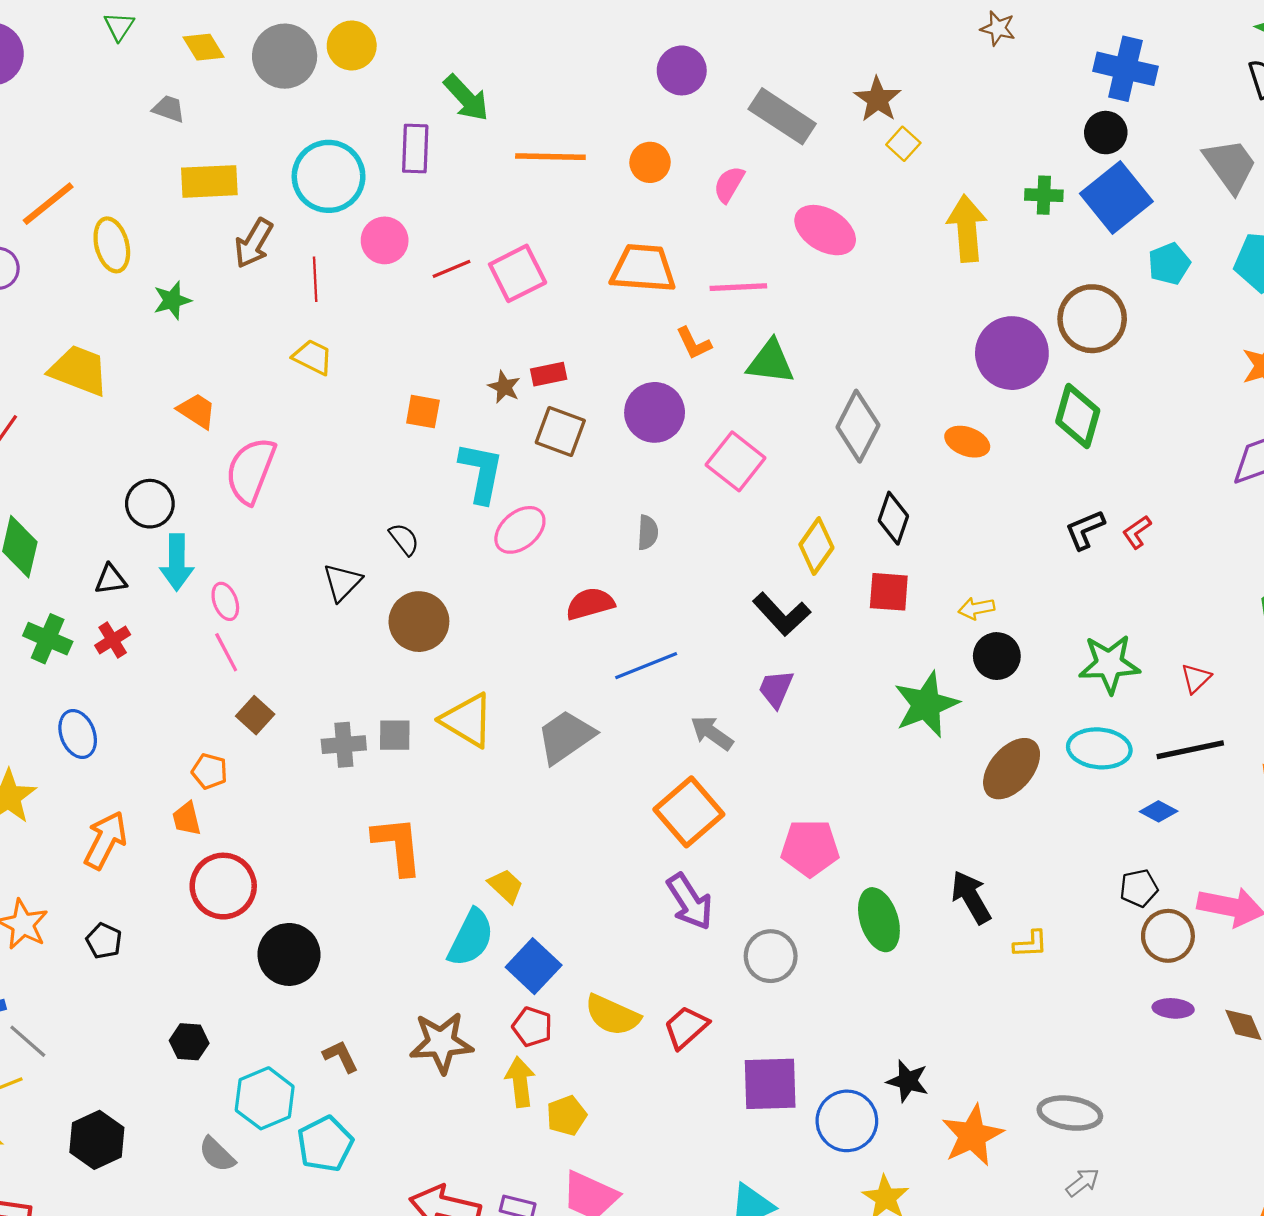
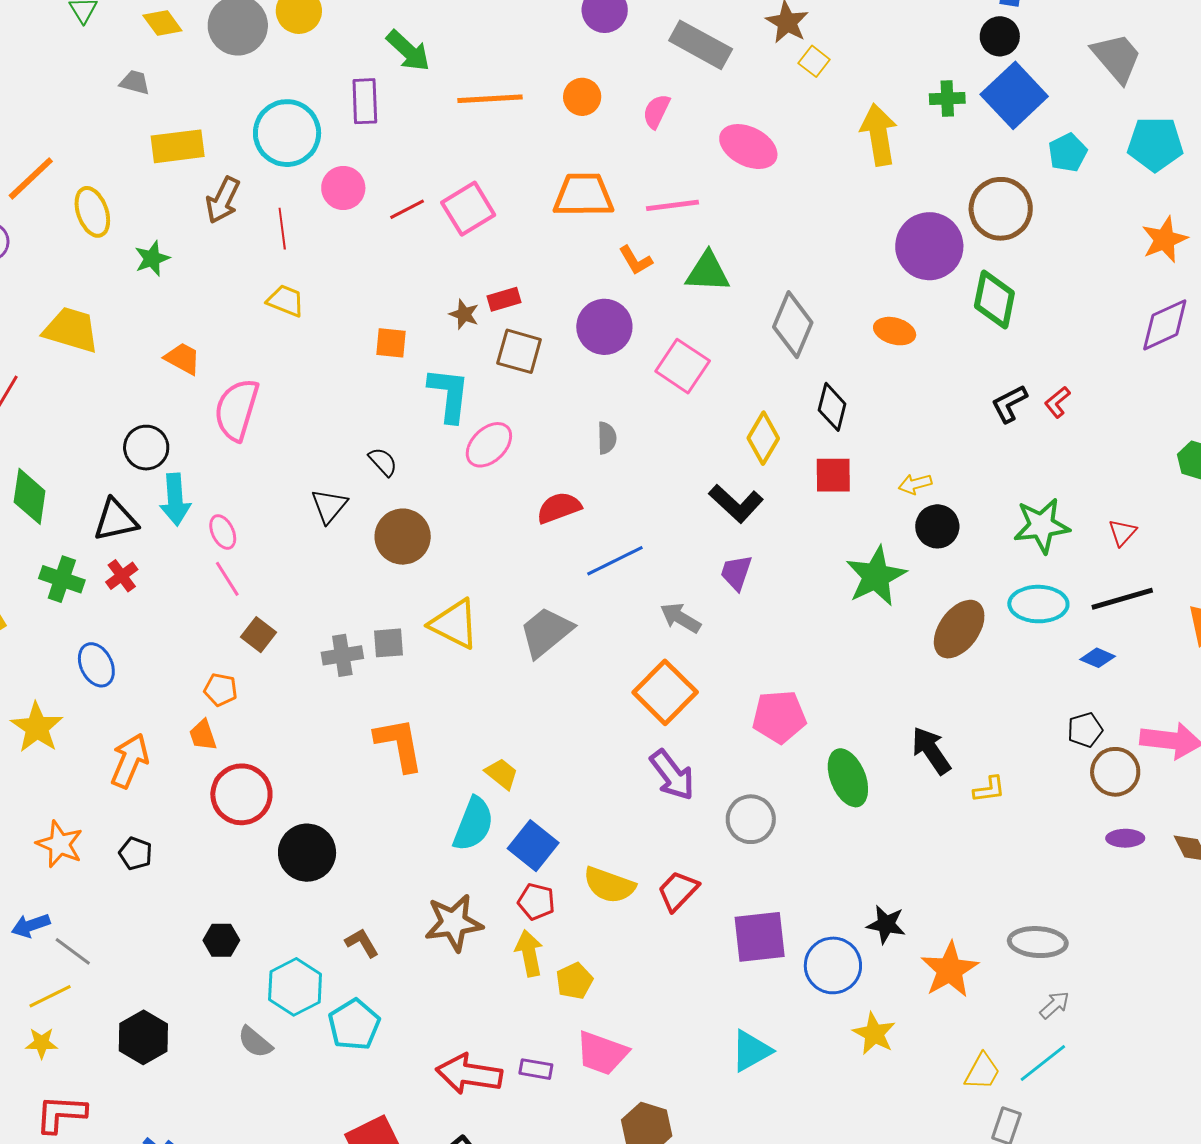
black triangle: (111, 579) -> (116, 520), size x1.5

